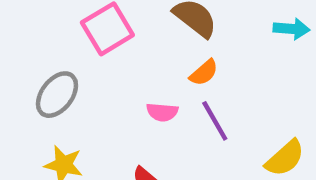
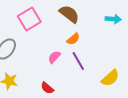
pink semicircle: (162, 112) -> (54, 57), turned 128

